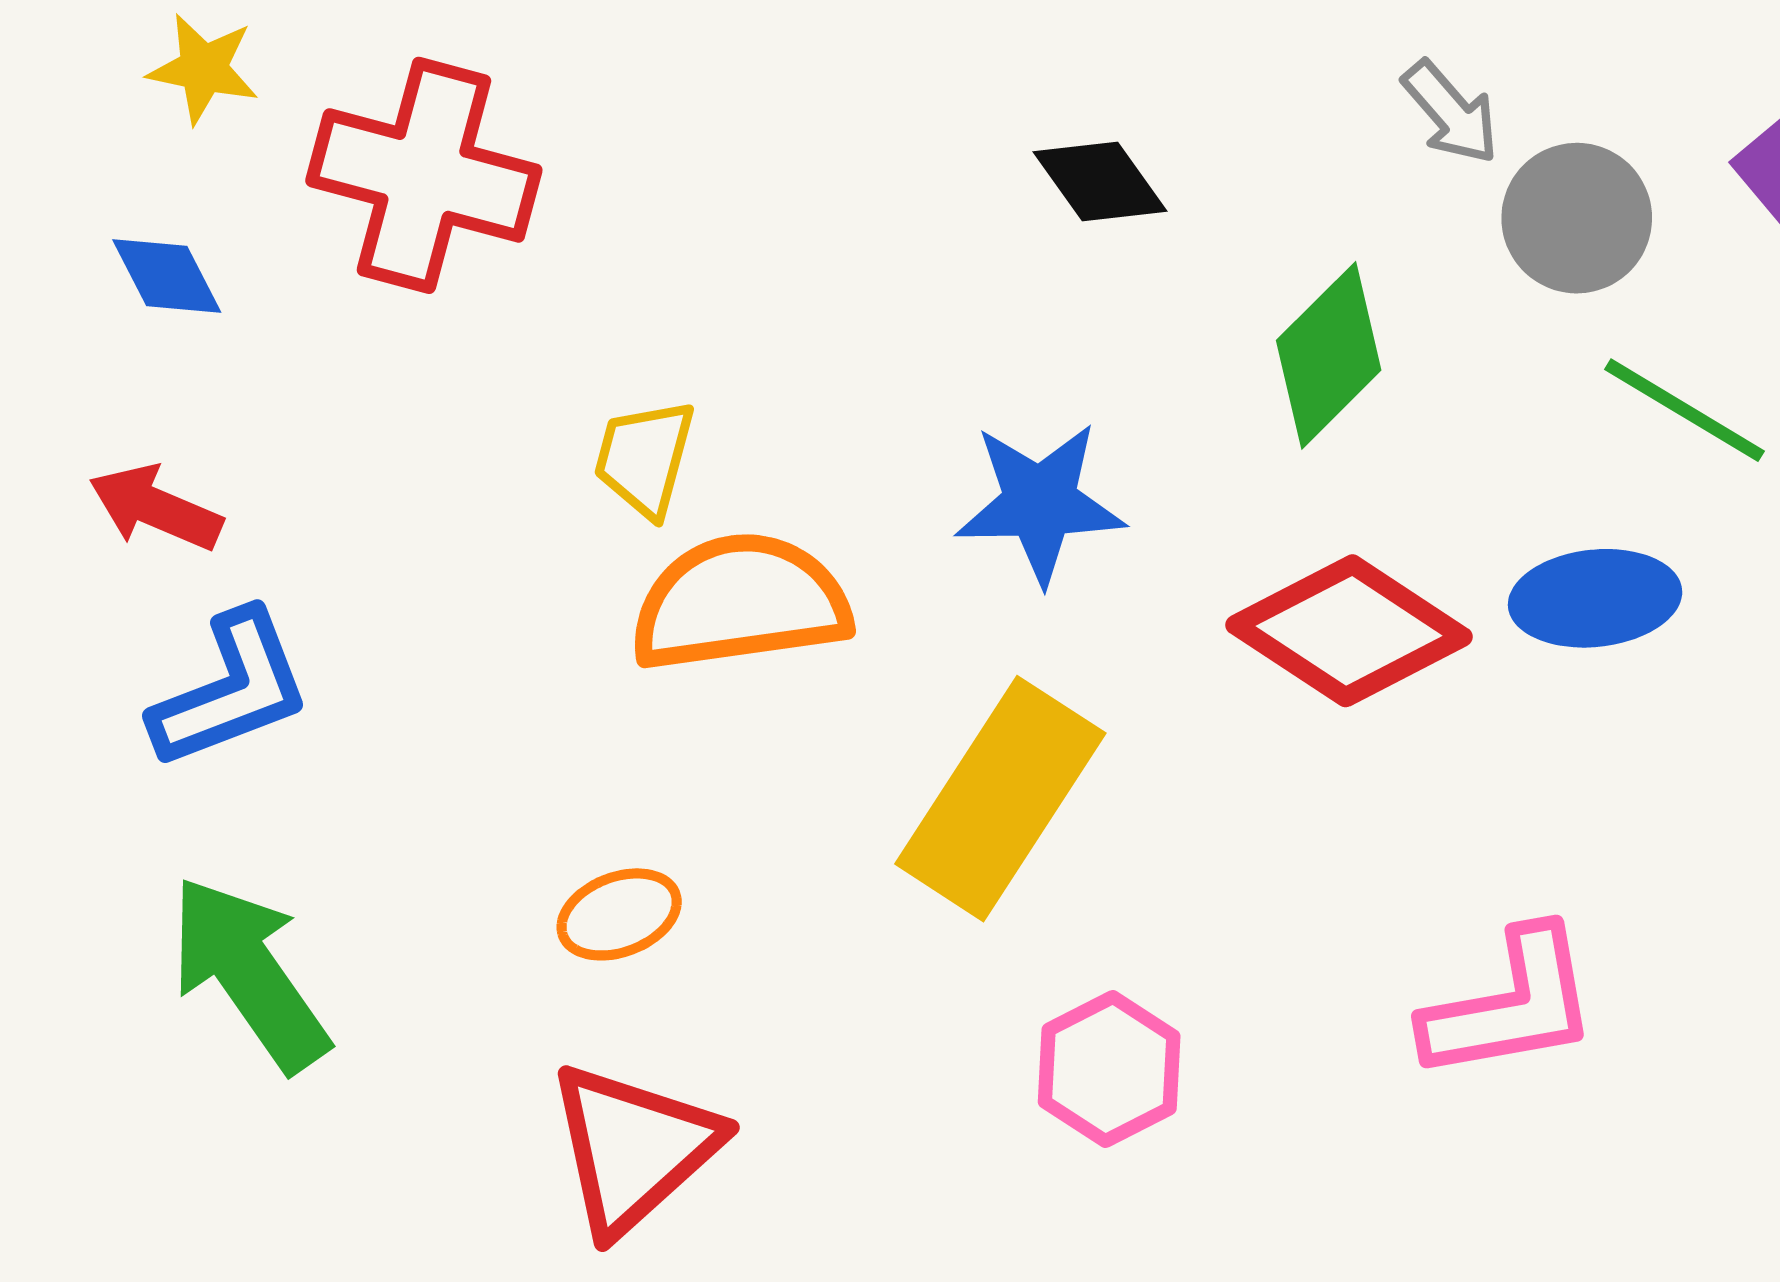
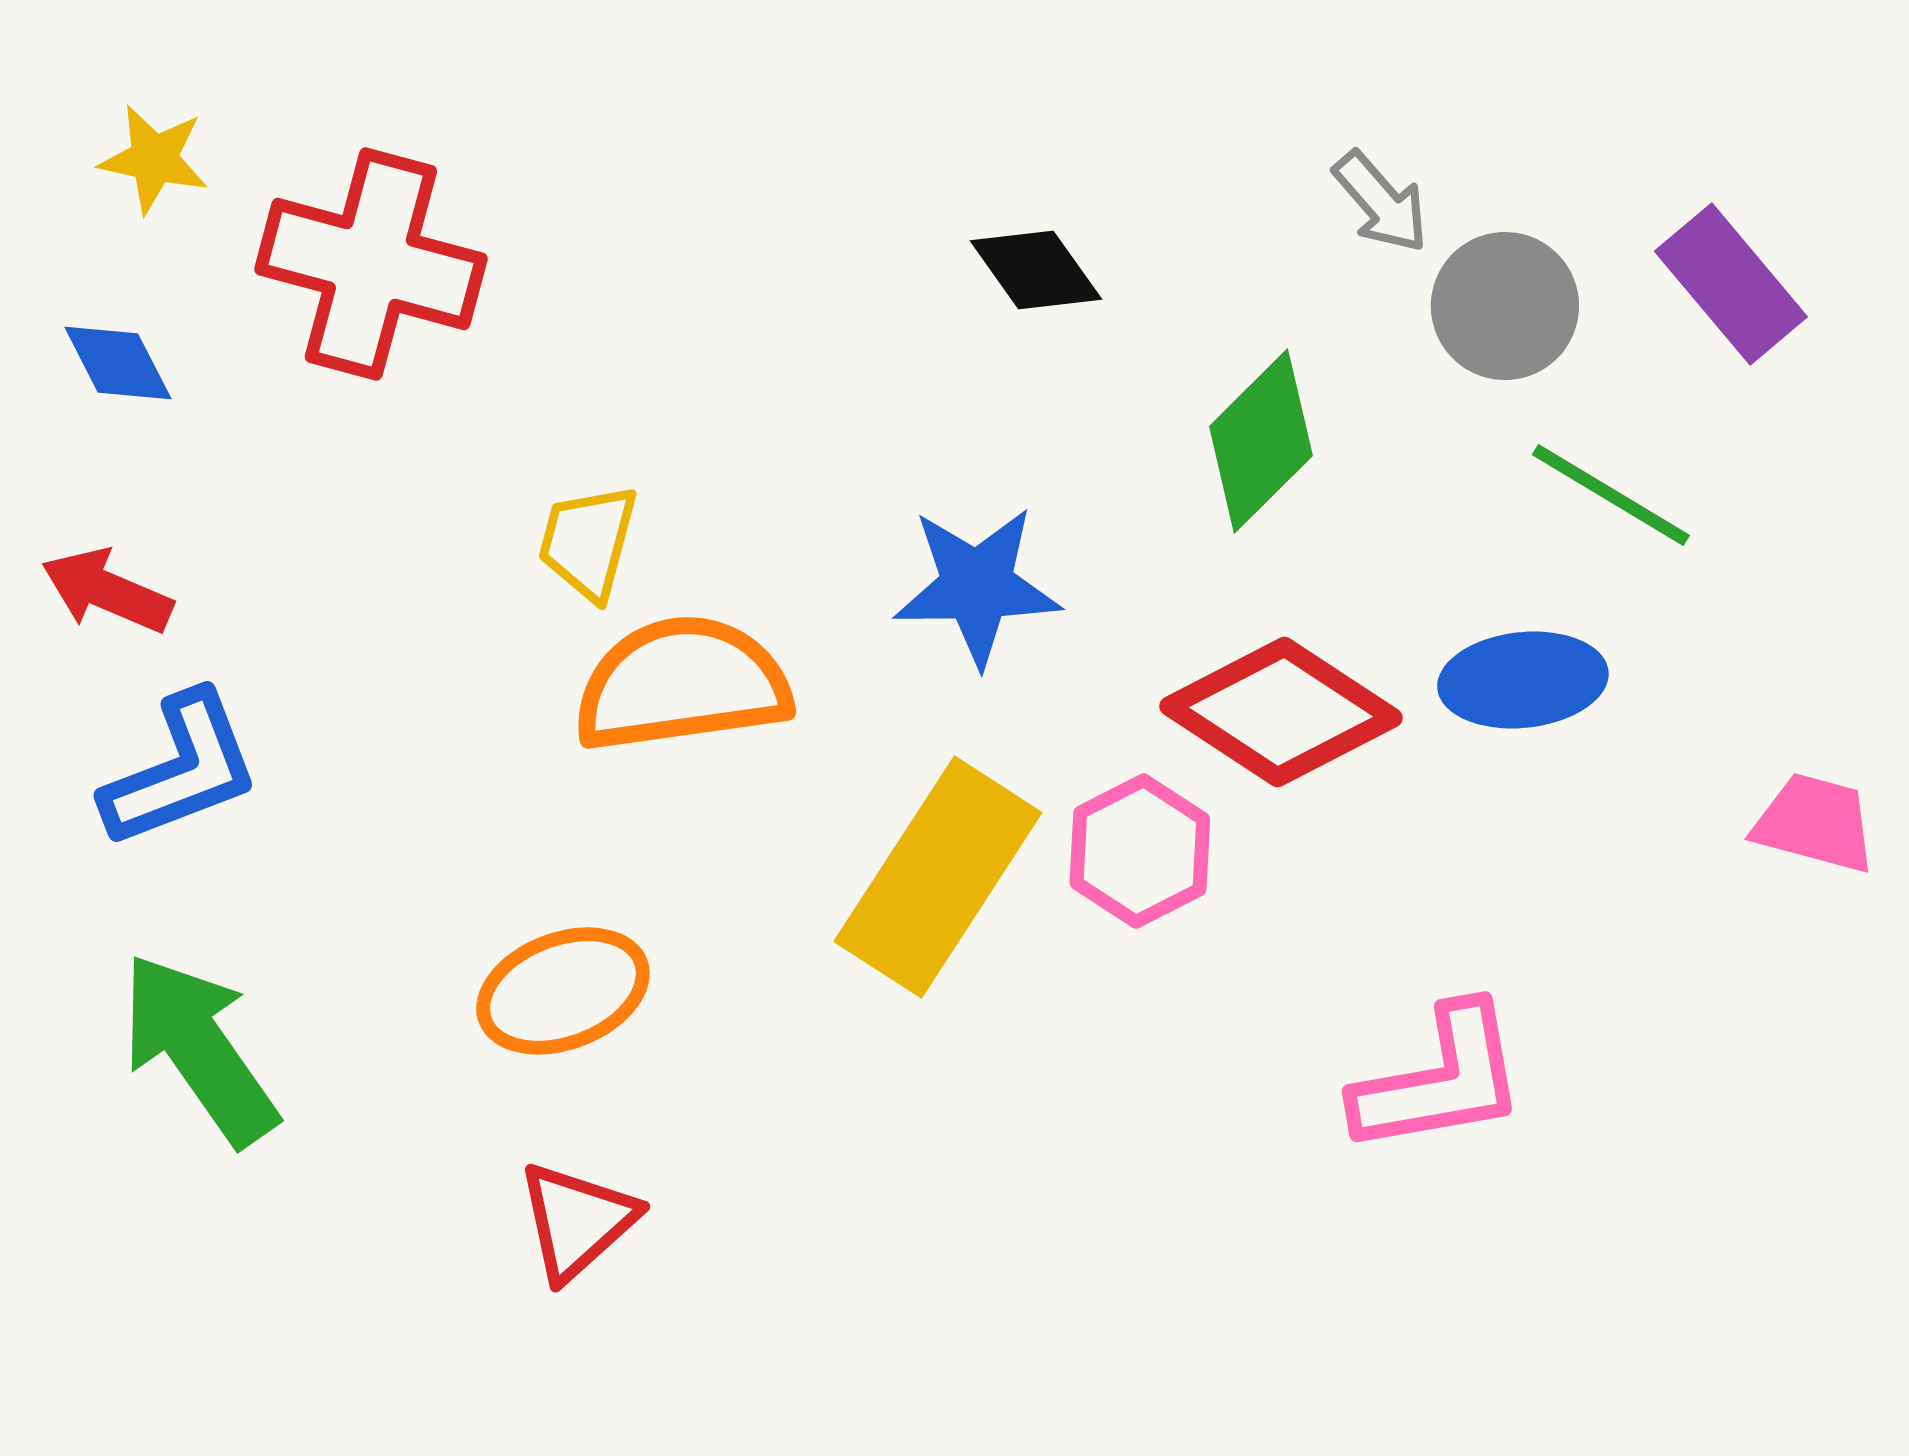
orange ellipse: (619, 914) -> (563, 991), size x1.4
pink hexagon: (1109, 1069) -> (1140, 851), moved
red triangle: (633, 1148) -> (577, 1221), size x0.7

